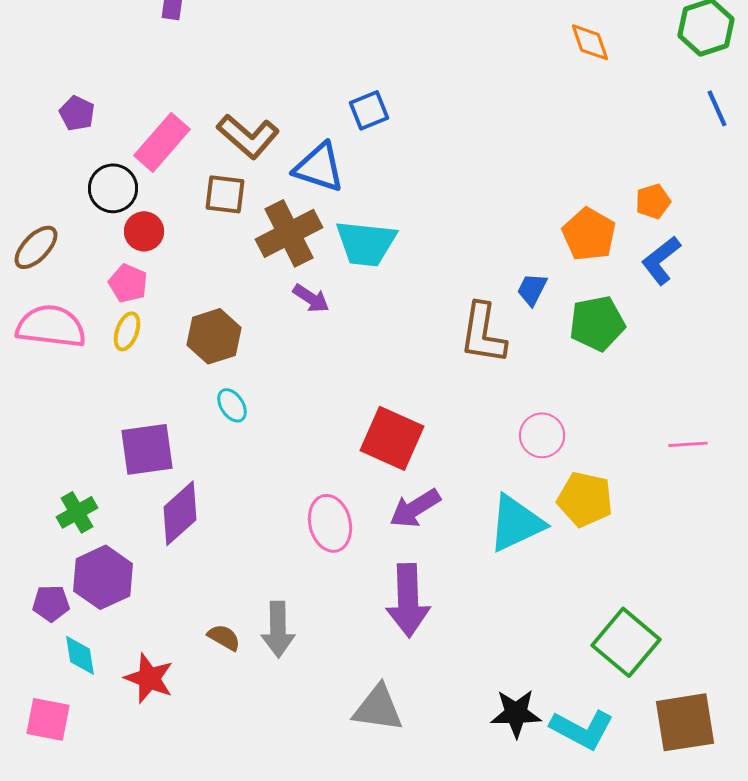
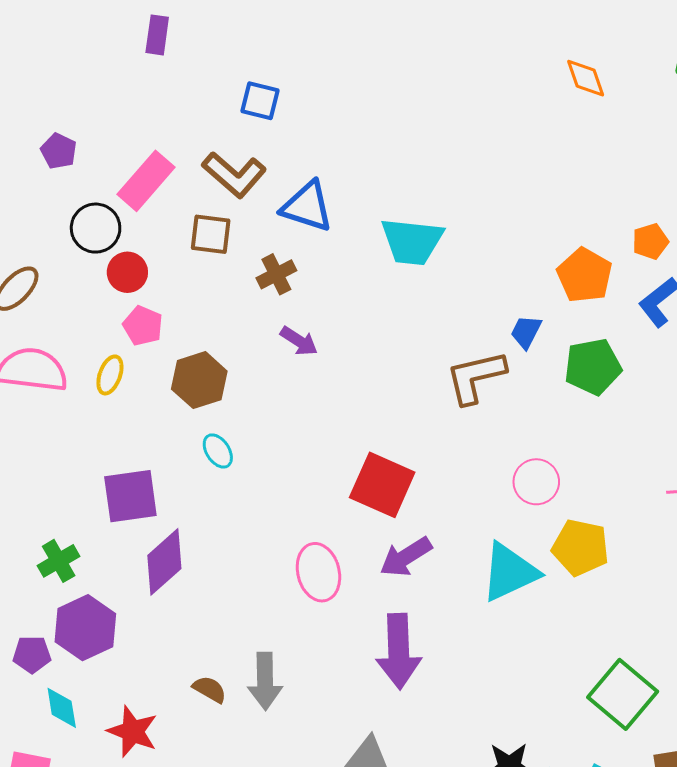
blue square: (369, 110) -> (260, 101), moved, turned 36
brown cross: (289, 233) -> (276, 274), size x0.6
cyan trapezoid: (366, 243) -> (412, 241), moved
pink pentagon: (128, 283) -> (143, 326), moved
brown L-shape: (483, 333) -> (476, 377), turned 68

